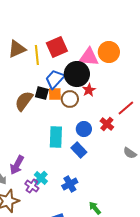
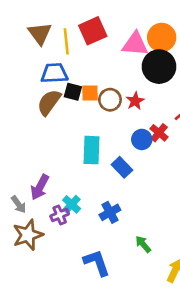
brown triangle: (17, 49) -> (40, 33), turned -42
black circle: (77, 74) -> (159, 67), moved
blue trapezoid: (55, 79) -> (54, 73), moved, turned 45
red star: (89, 90) -> (135, 101), moved
blue circle: (84, 129) -> (142, 139), moved
purple cross: (32, 186) -> (60, 215), turned 32

